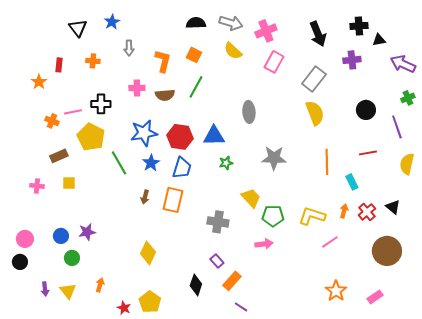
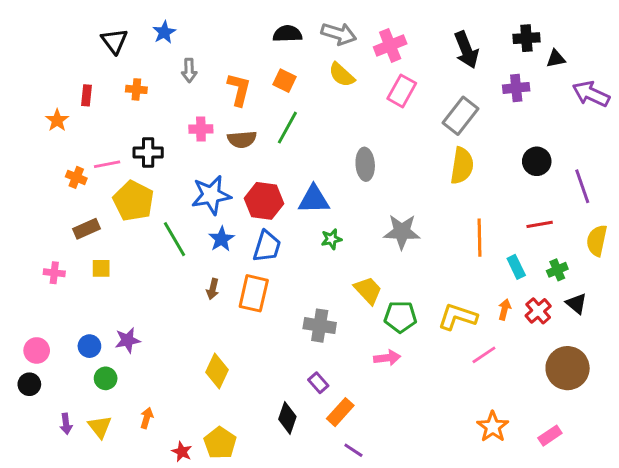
green cross: (408, 98) -> (557, 270), moved
yellow semicircle: (315, 113) -> (462, 166), turned 30

